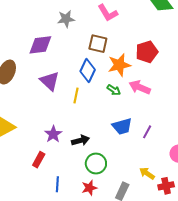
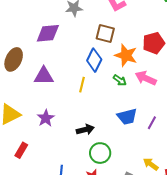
orange star: (119, 65) -> (126, 55), turned 30
purple triangle: (50, 81) -> (44, 76), moved, turned -45
purple star: (53, 134) -> (46, 118), moved
red rectangle: (39, 160) -> (21, 150), moved

